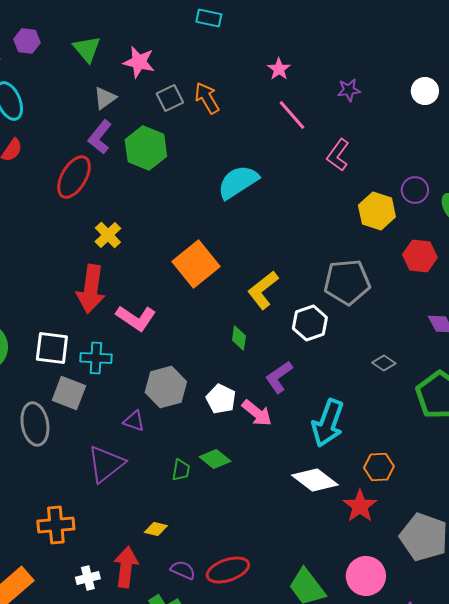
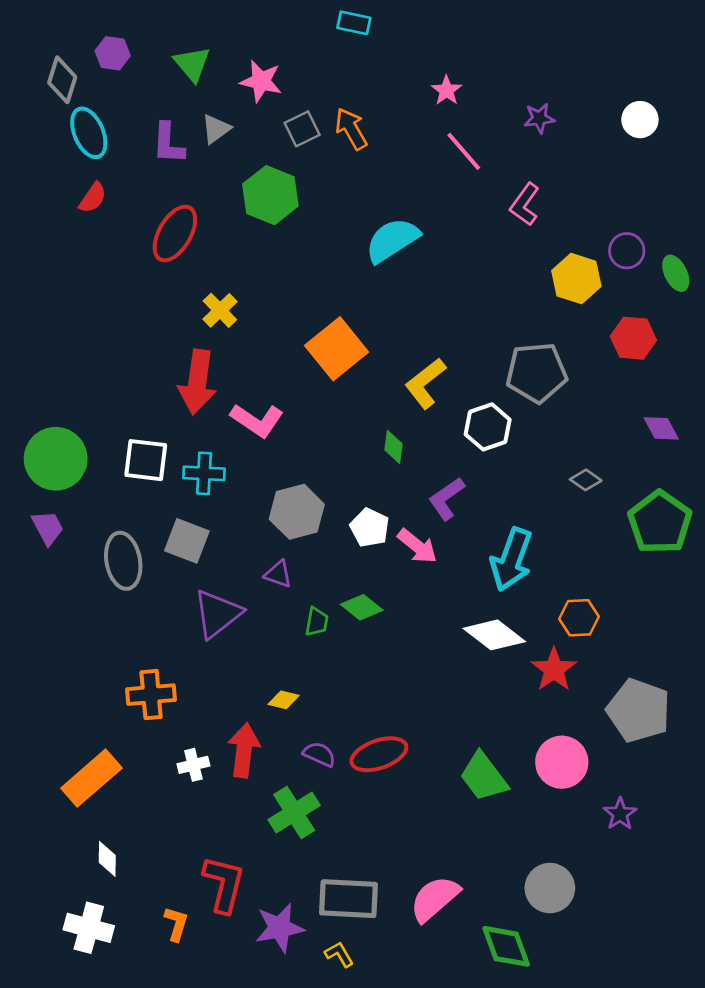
purple L-shape: (100, 137) -> (168, 143), moved, turned -36
gray square: (69, 393) -> (187, 541), moved
purple triangle: (134, 421) -> (278, 574), moved

